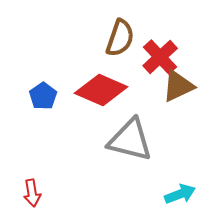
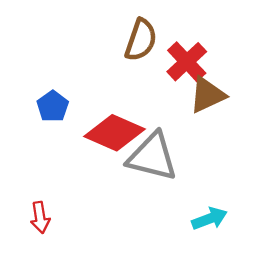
red diamond: (101, 90) -> (115, 133), moved

